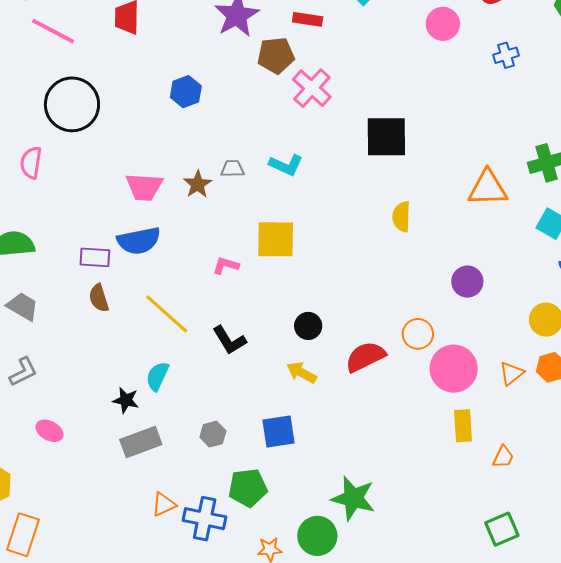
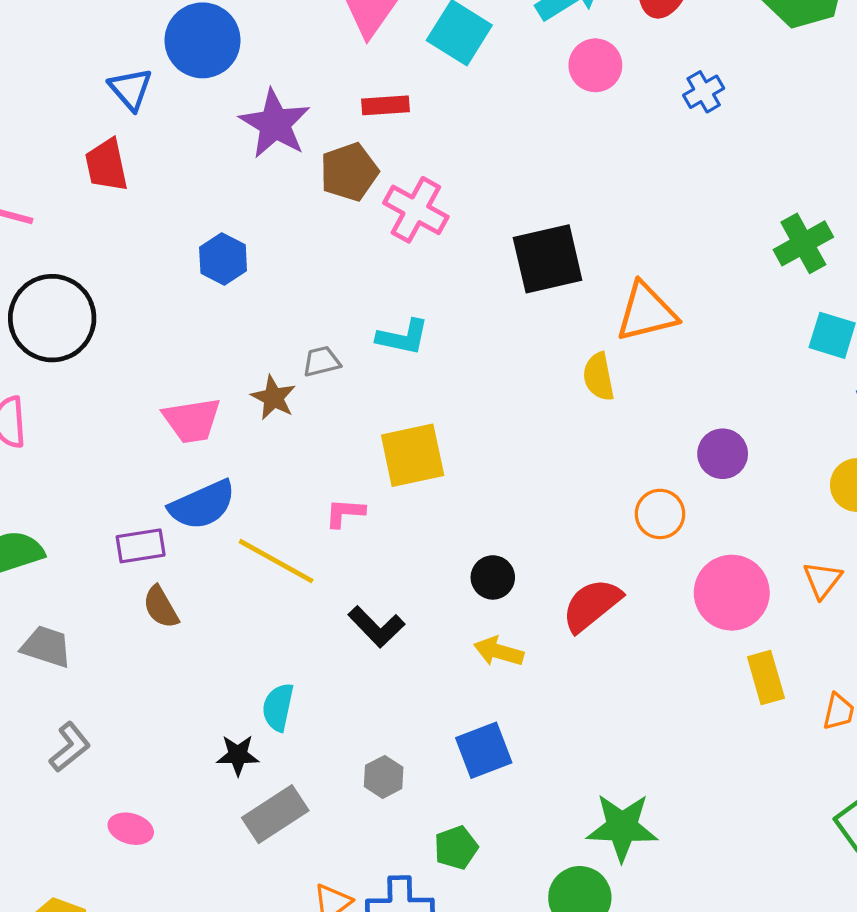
orange triangle: (488, 188) -> (646, 312), moved
yellow line: (167, 314) -> (276, 561), moved
orange circle: (418, 334) -> (660, 514), moved
green pentagon: (248, 488) -> (456, 848), size x0.7

